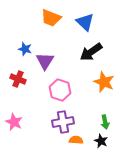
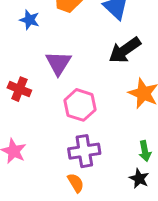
blue star: (25, 49) -> (30, 20), moved
orange semicircle: (76, 140) -> (76, 183), moved, turned 56

